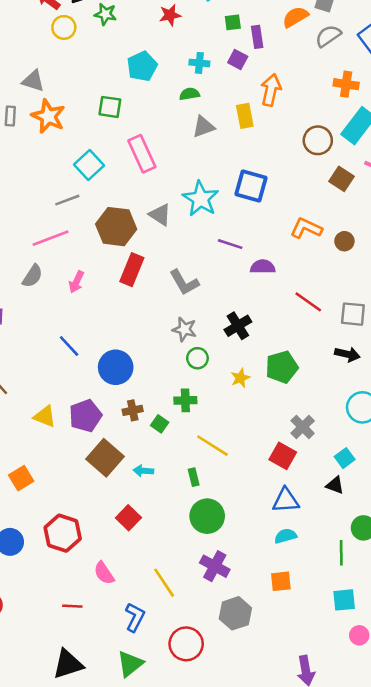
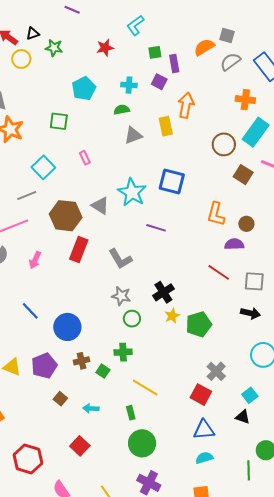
pink rectangle: (142, 154) -> (85, 158), size x0.5
orange L-shape: (306, 228) -> (216, 214), turned -100
purple semicircle: (263, 267) -> (234, 244), moved
yellow star: (240, 378) -> (172, 316), moved
brown square: (105, 458) -> (60, 399), size x0.5

